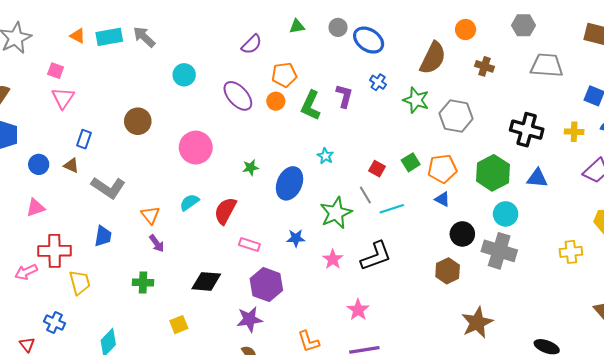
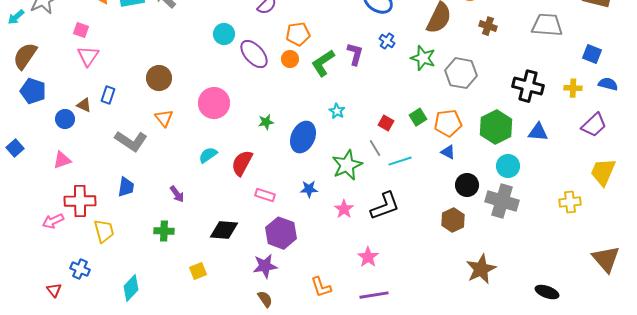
cyan circle: (184, 75) -> (224, 34), moved
green L-shape: (311, 105) -> (323, 63), turned 32
brown triangle: (71, 165) -> (84, 105), moved
orange triangle: (150, 215) -> (164, 118), moved

